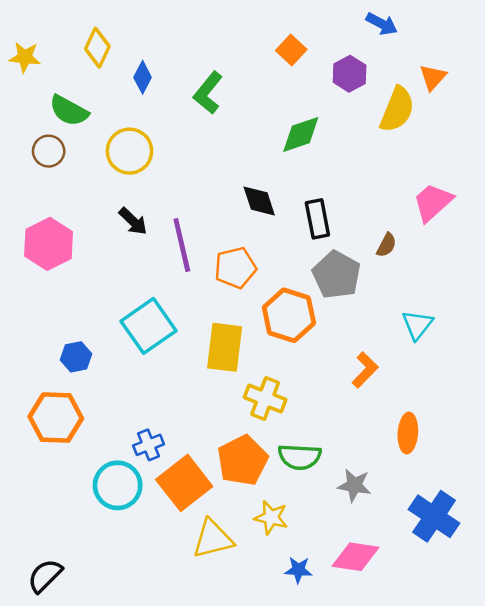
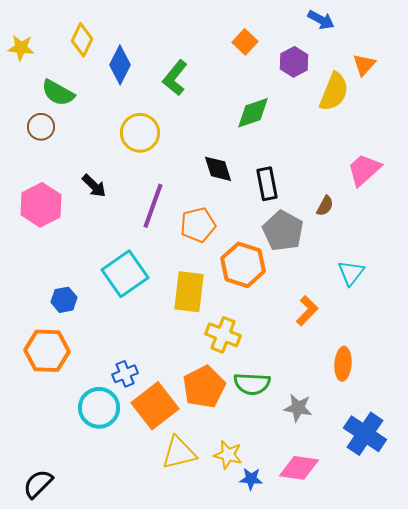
blue diamond: (143, 77) -> (120, 65), size x1.4
yellow circle: (129, 151) -> (140, 133), moved
black arrow: (133, 221) -> (94, 186), moved
purple line: (182, 245) -> (153, 206), turned 33
yellow star: (271, 517) -> (228, 455), moved

